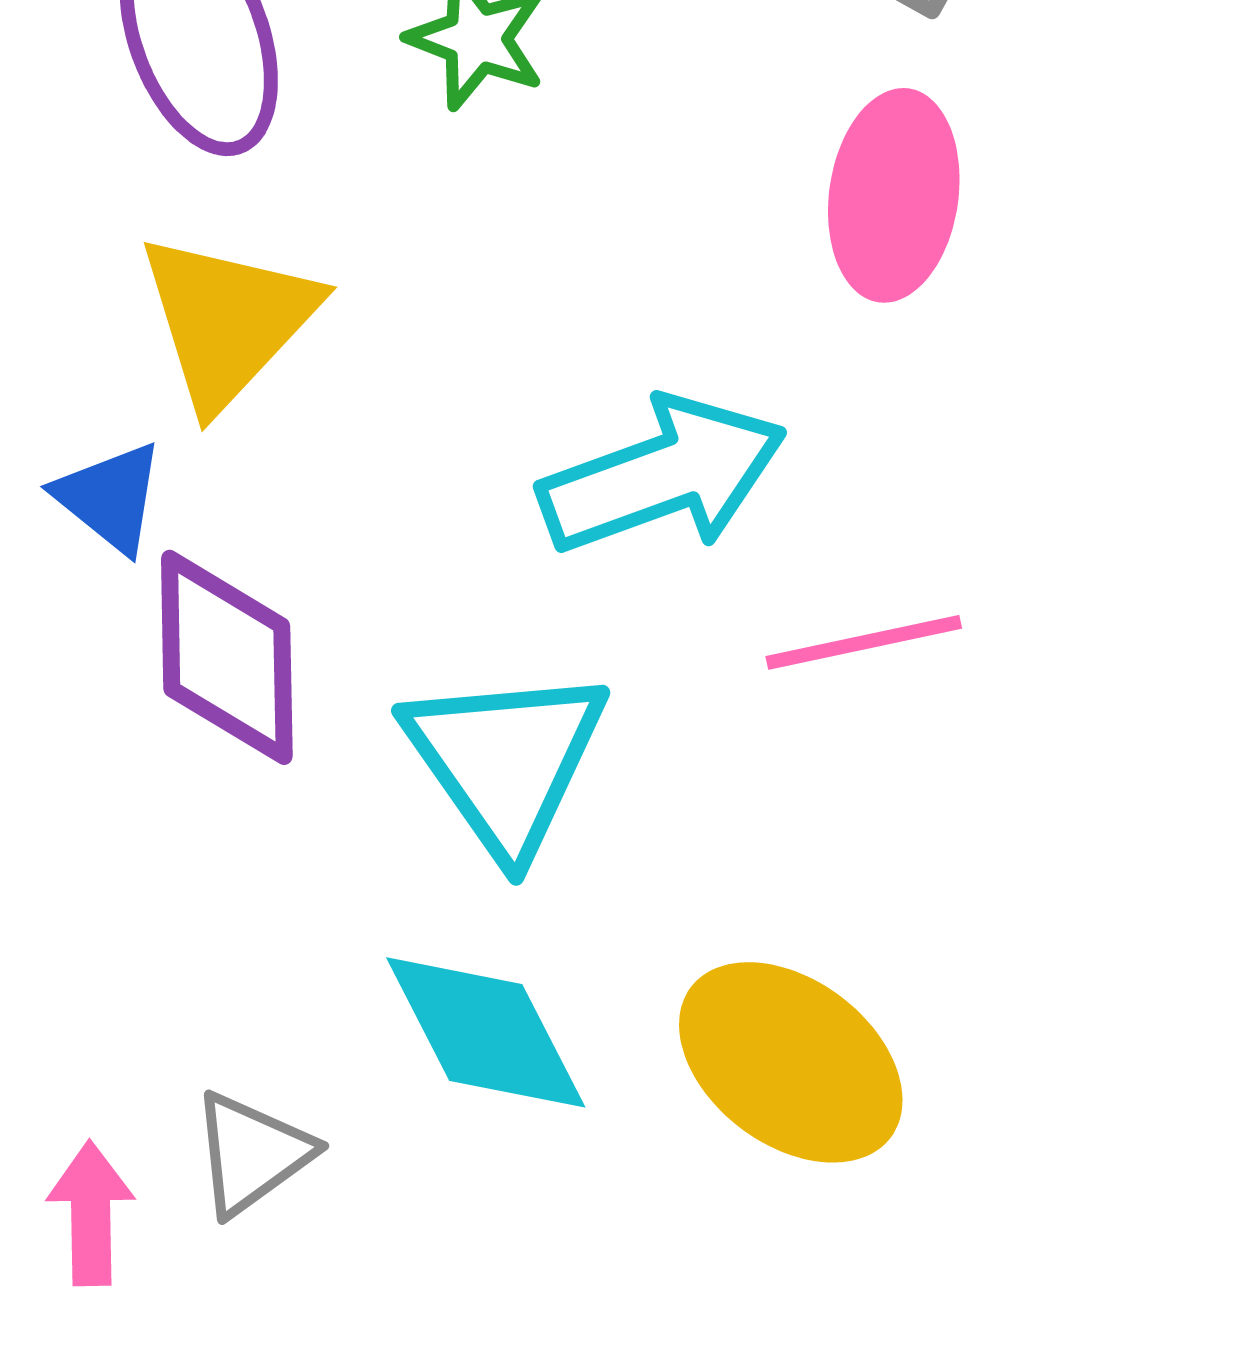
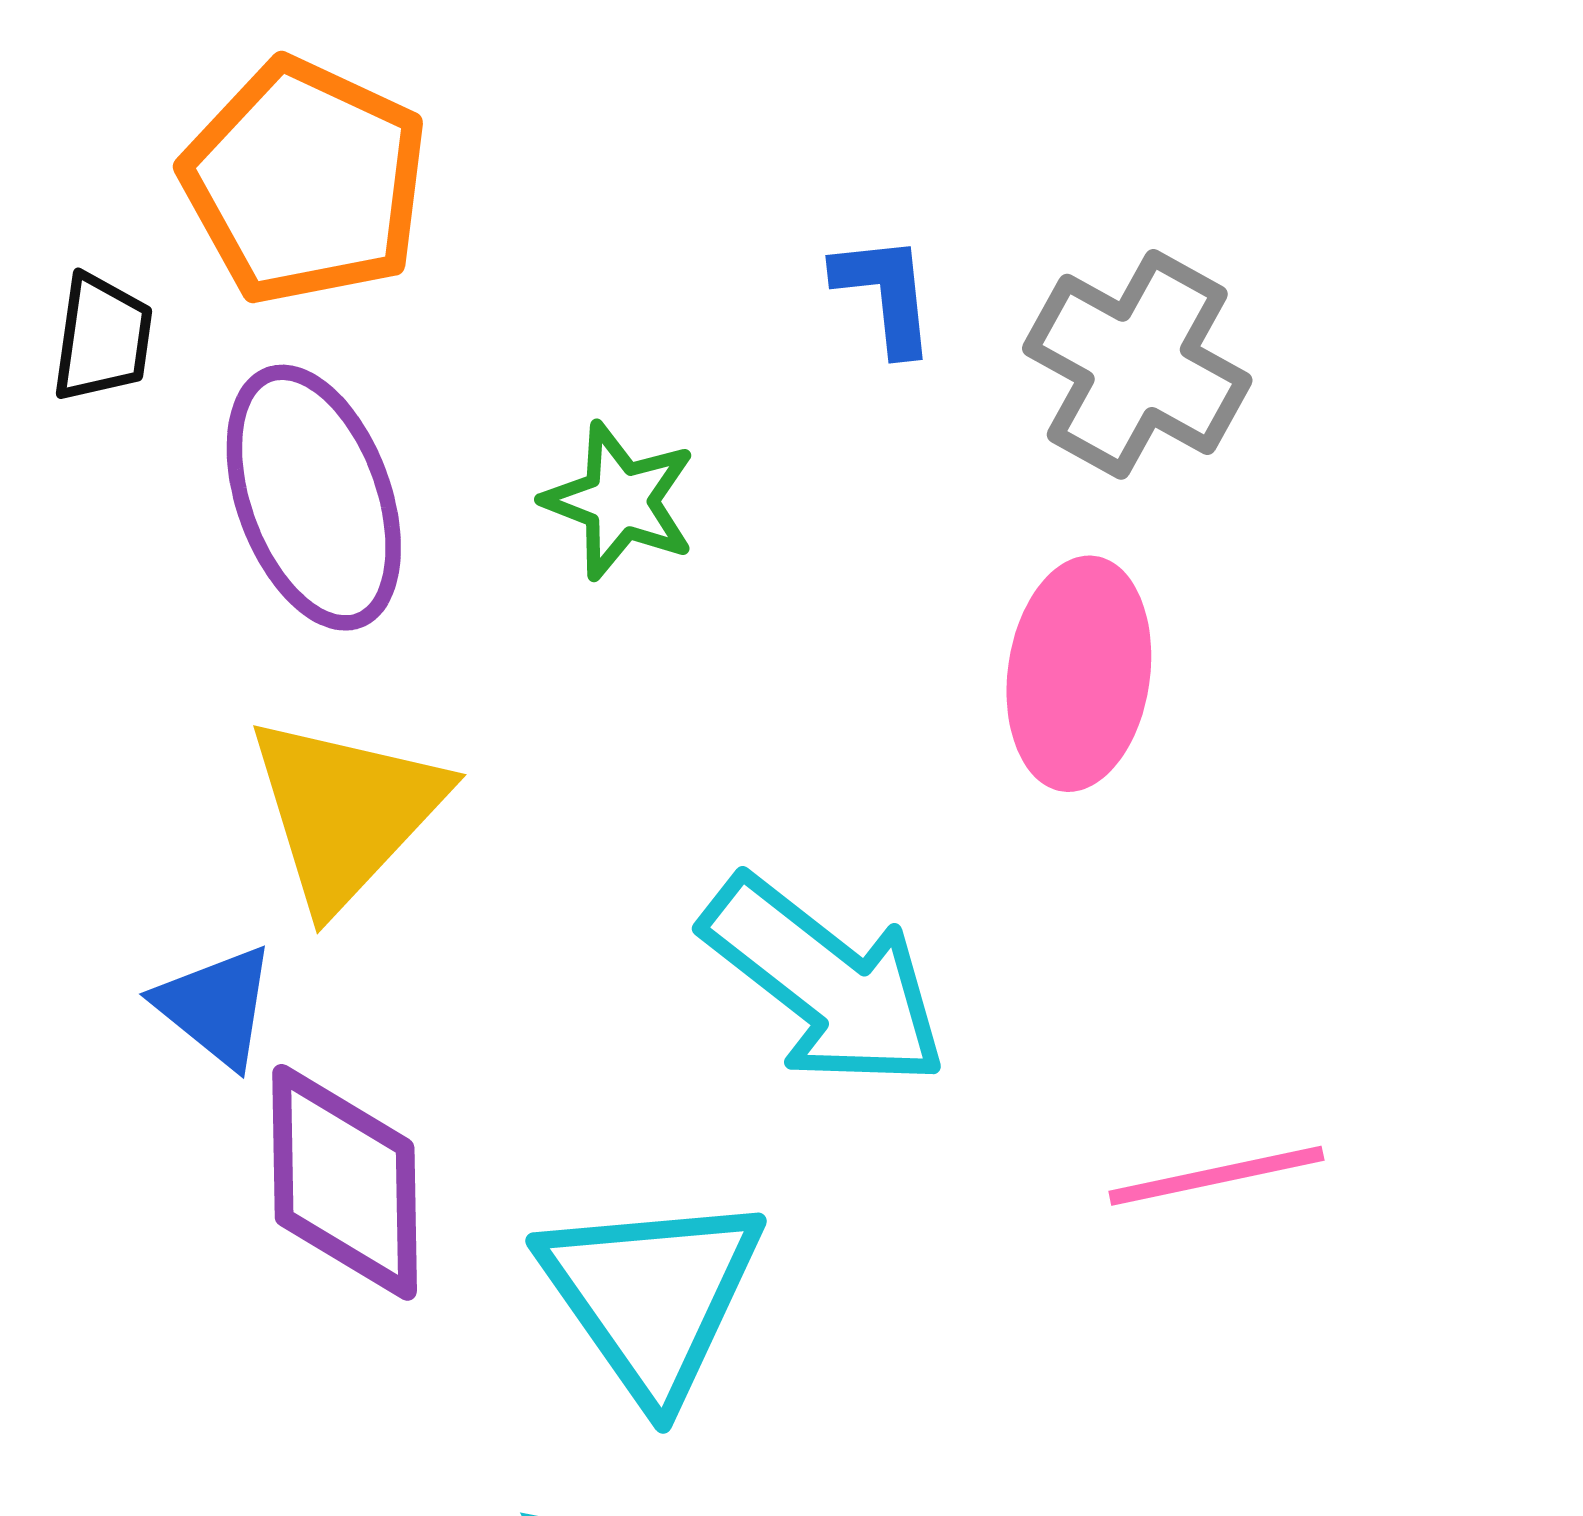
cyan arrow: (663, 475) -> (825, 982), turned 58
pink line: (864, 642) -> (1216, 1176), moved

